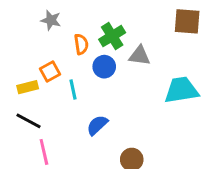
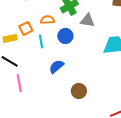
orange semicircle: (81, 44) -> (47, 20), moved, turned -88
blue circle: (104, 67) -> (65, 36), moved

